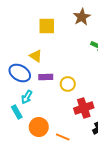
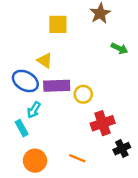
purple rectangle: (46, 77) -> (57, 86), size x1.5
orange circle: (39, 127) -> (35, 161), moved

